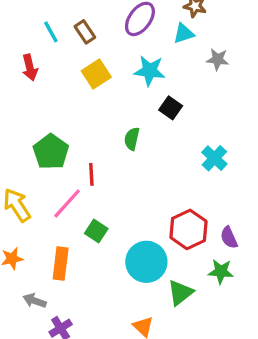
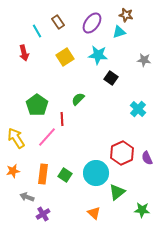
brown rectangle: (85, 32) -> (58, 22), moved
gray star: (218, 59) -> (144, 60), moved
green semicircle: (132, 139) -> (78, 99), moved, turned 32
green square: (96, 231) -> (65, 175), moved
green star: (221, 272) -> (142, 210), moved

